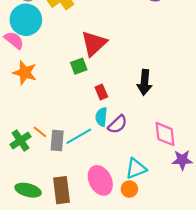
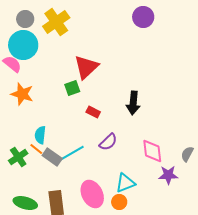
red rectangle: (101, 92) -> (93, 112), turned -40
cyan semicircle: (101, 117) -> (40, 135), moved
gray rectangle: (57, 141) -> (52, 157), turned -60

